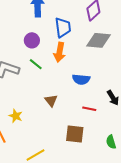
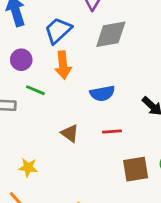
blue trapezoid: (63, 27) -> (58, 30), turned -110
red line: (89, 109) -> (112, 132), moved
brown square: (75, 134) -> (136, 169), moved

